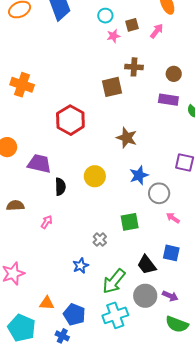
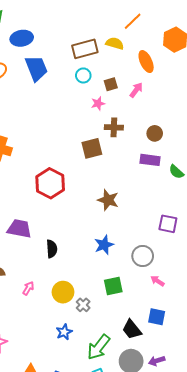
pink star: (113, 36) -> (98, 103), moved
blue star: (139, 175) -> (104, 245), moved
yellow circle: (95, 176) -> (63, 292), moved
black semicircle: (60, 187) -> (52, 249), moved
purple arrow: (170, 296) -> (157, 361), turned 140

